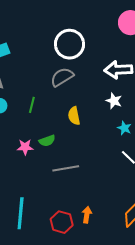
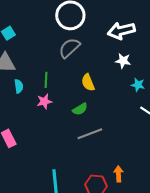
green semicircle: (47, 141) -> (80, 109), moved
pink star: (25, 147) -> (44, 101), moved

